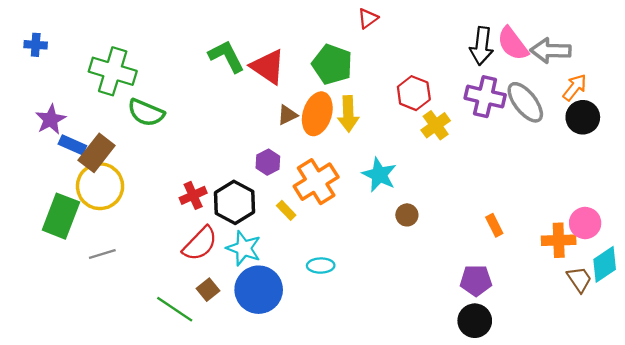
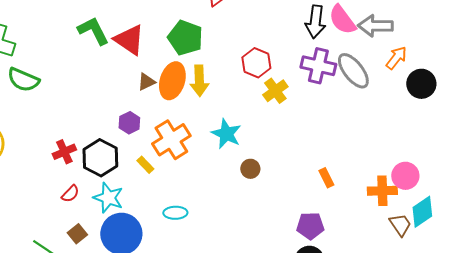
black circle: (583, 117) -> (421, 84), moved
red semicircle: (200, 244) -> (70, 194), size x0.6

